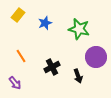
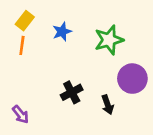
green star: (79, 29) -> (109, 40), turned -30
orange line: (21, 56) -> (22, 45), moved, turned 40

